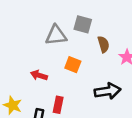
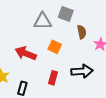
red arrow: (39, 75) -> (26, 53), size x1.5
red rectangle: (58, 105) -> (53, 78), moved

